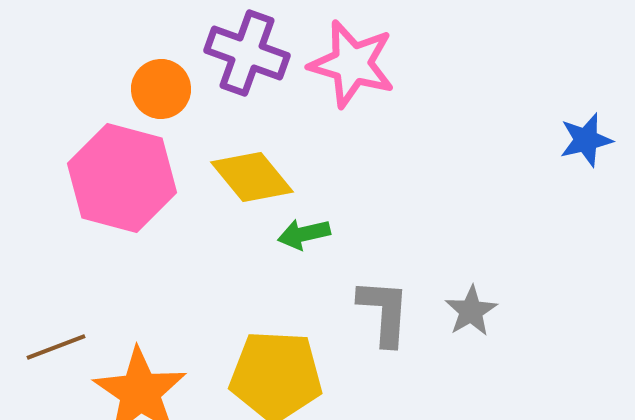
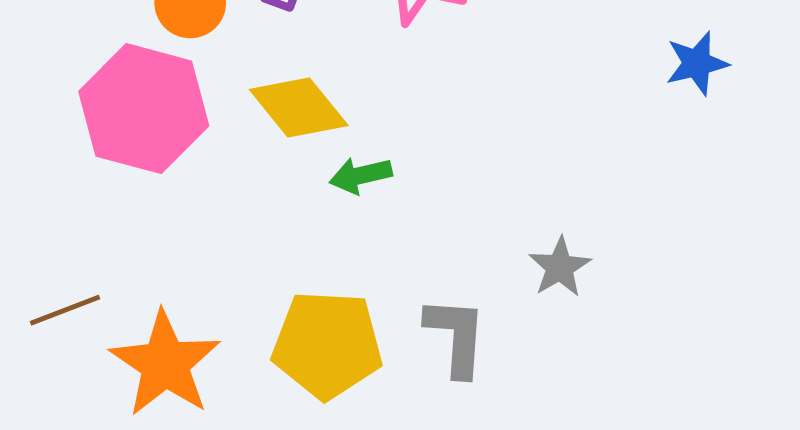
gray L-shape: (384, 312) -> (456, 336), moved

